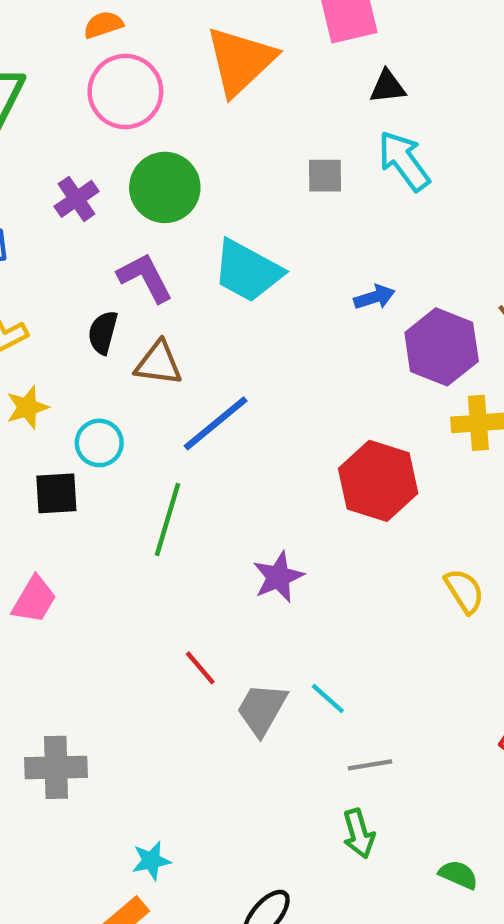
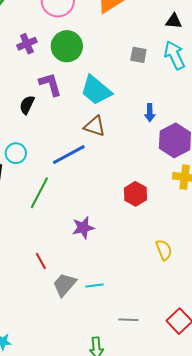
blue arrow: (374, 297) -> (150, 113), turned 96
brown triangle: (158, 363) -> (95, 126), moved
red hexagon: (378, 481) -> (135, 194), size x0.7
cyan line: (328, 698) -> (94, 286), turned -60
gray line: (370, 765) -> (128, 320), moved

